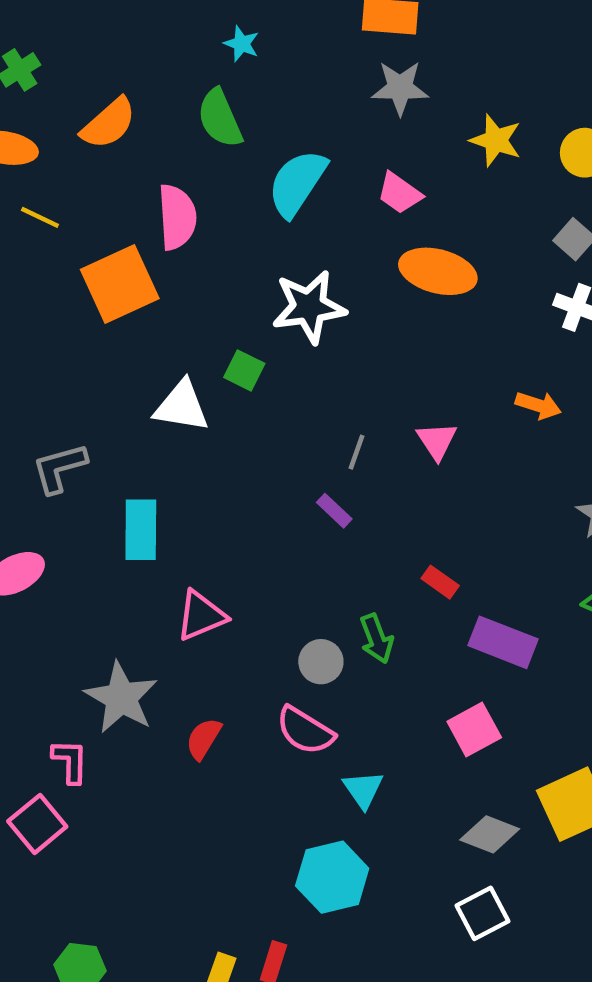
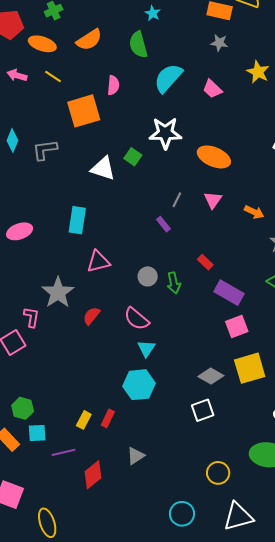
gray star: (400, 88) -> (219, 43), size x0.7
pink semicircle: (177, 217) -> (113, 85), size x0.7
orange ellipse: (438, 271) -> (214, 157), moved
orange arrow: (538, 405) -> (254, 212), moved
gray L-shape: (59, 468) -> (45, 150), moved
gray circle: (321, 662) -> (148, 276), moved
pink square: (474, 730) -> (237, 326), moved
cyan triangle: (363, 789) -> (146, 349), moved

